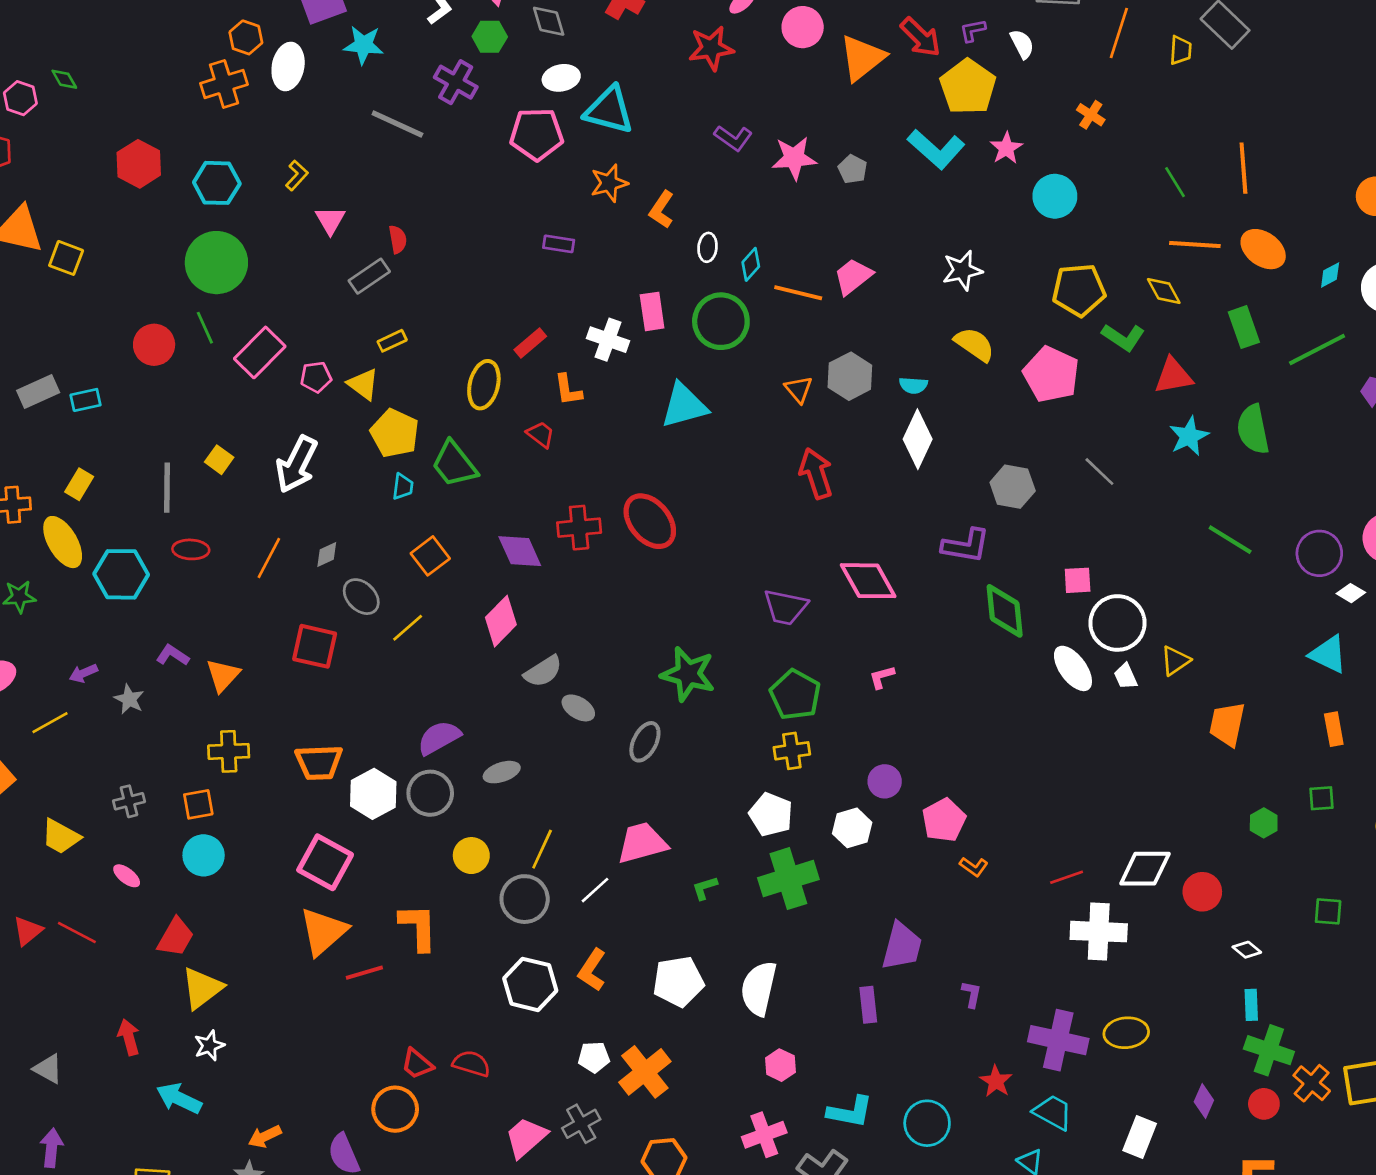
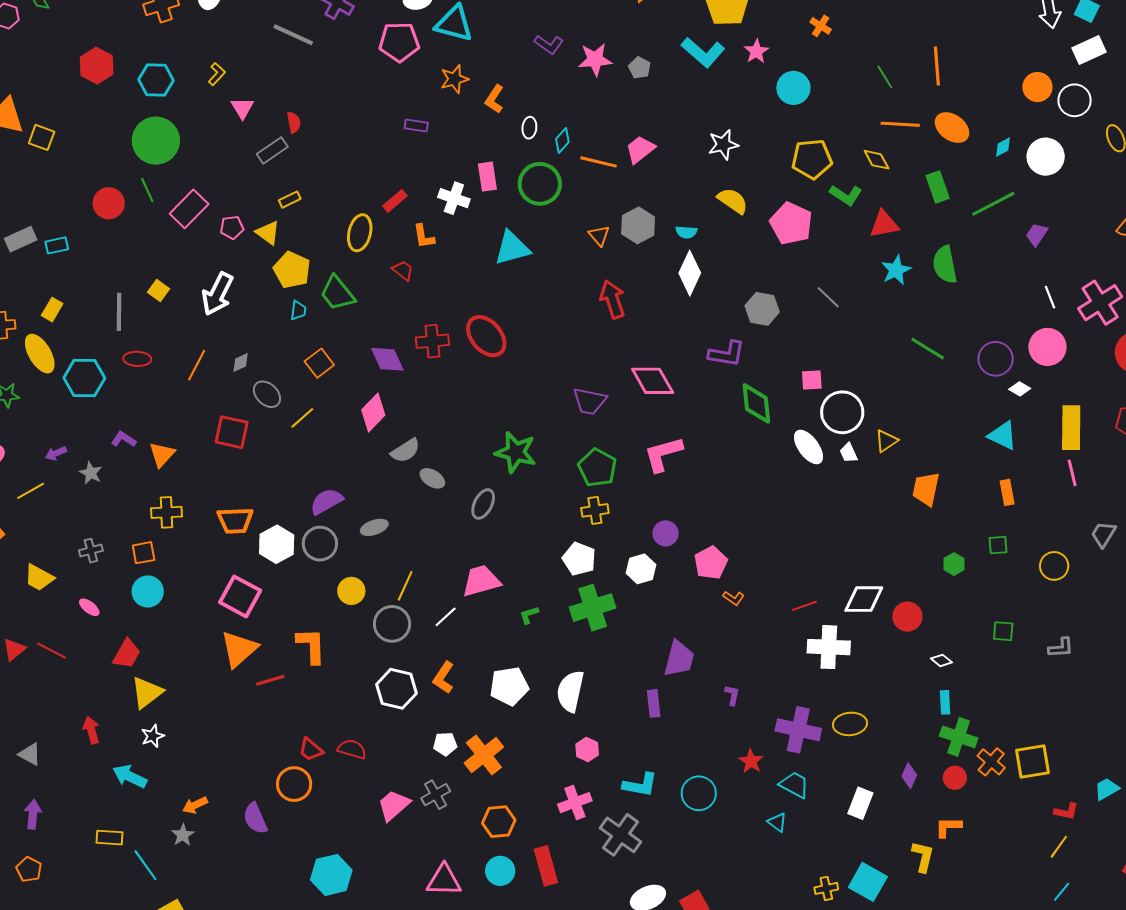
pink L-shape: (882, 677) -> (663, 454), size x2.0

